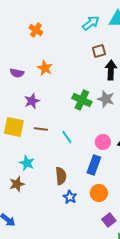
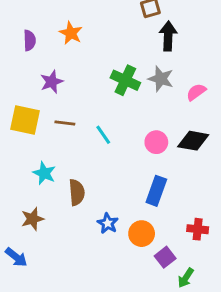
purple semicircle: (17, 73) -> (29, 40), turned -104
blue rectangle: (94, 165) -> (156, 191), moved
brown semicircle: (61, 176) -> (77, 192), moved
brown star: (17, 184) -> (32, 219), moved
orange circle: (99, 193) -> (142, 234), moved

